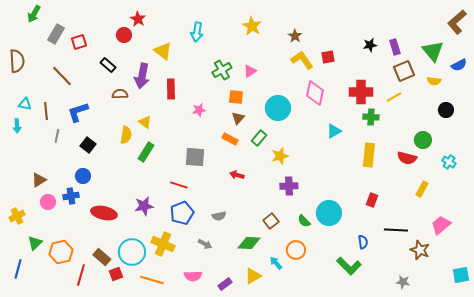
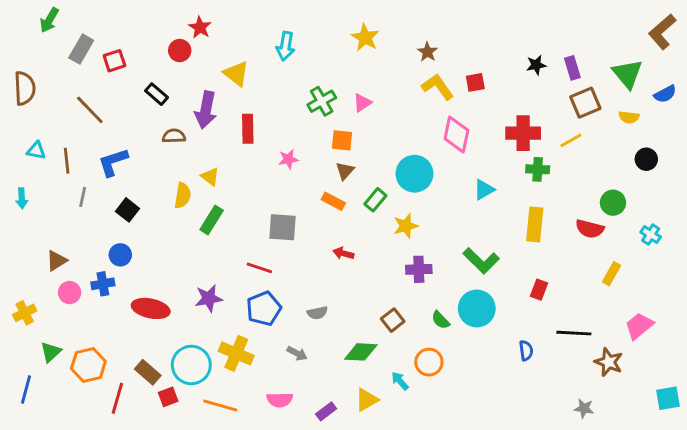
cyan circle: (278, 108) -> (414, 174), moved
cyan arrow: (17, 126) -> (22, 198), moved
green L-shape: (349, 266) -> (481, 261), moved

